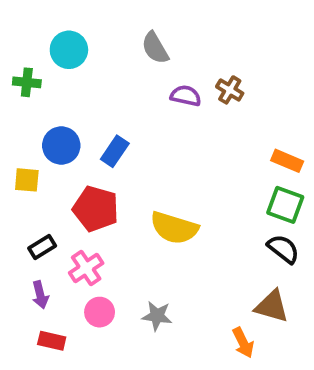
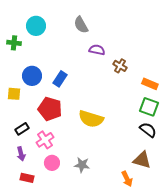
brown cross: (230, 90) -> (120, 66), moved

